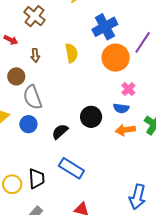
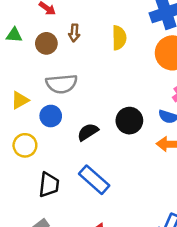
brown circle: (16, 76) -> (46, 43), moved
gray semicircle: (33, 97) -> (62, 84), turned -85
yellow circle: (12, 184) -> (25, 145), moved

